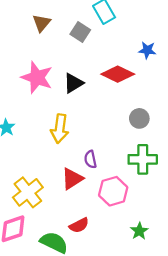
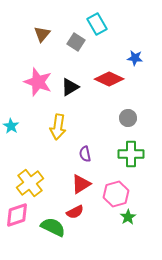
red triangle: (72, 179) -> (81, 184), moved
pink hexagon: (113, 191) -> (116, 194), moved

